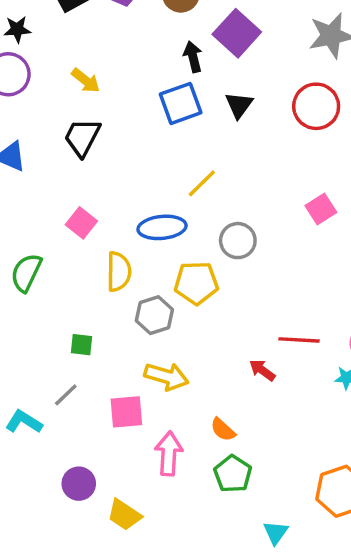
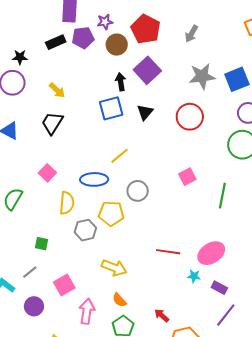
red arrow: (262, 370) -> (162, 315), moved
yellow arrow: (166, 376) -> (114, 268), moved
pink square: (126, 412) -> (64, 285), turned -30
purple circle: (79, 484) -> (34, 306), moved

